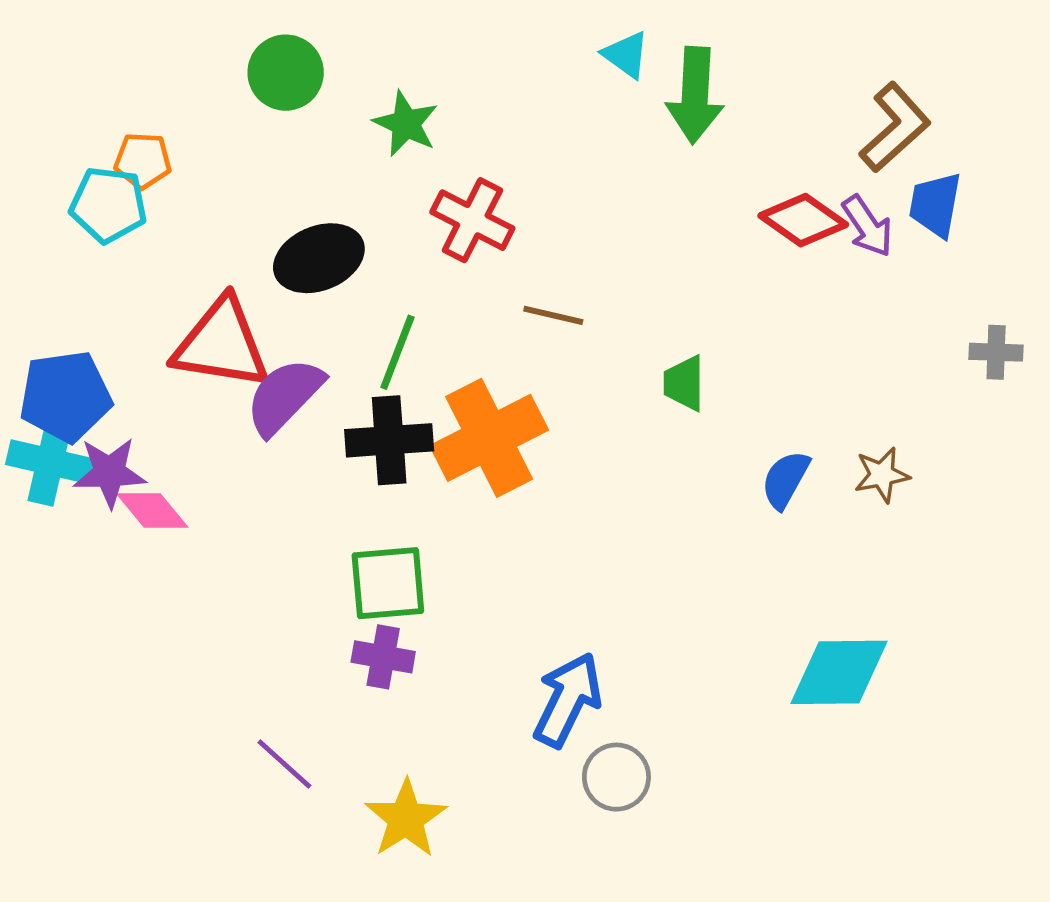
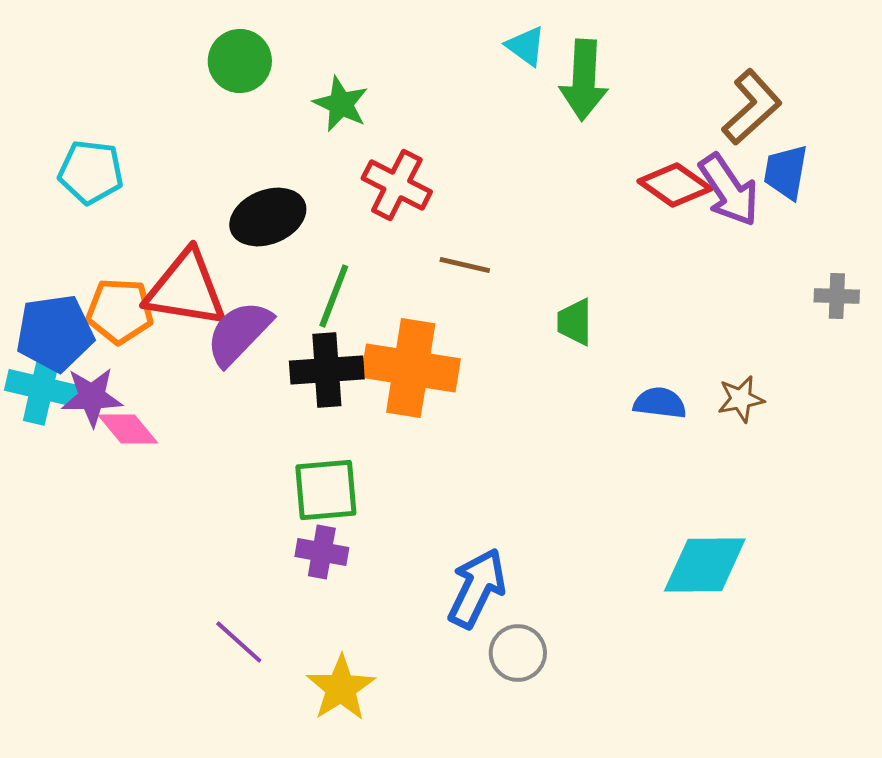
orange pentagon: (143, 161) -> (120, 311), moved, size x1.4
purple arrow: (868, 226) -> (729, 190), size x1.4
orange cross: (489, 438) -> (411, 368), turned 36
blue semicircle: (785, 480) -> (660, 403), turned 68

